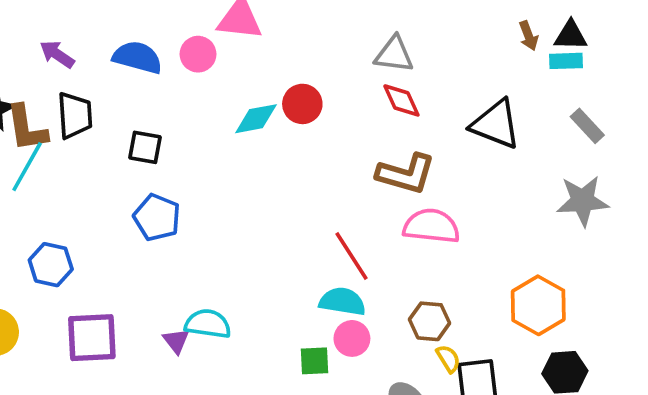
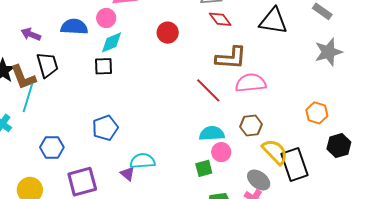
cyan diamond: (256, 119) -> (112, 42), moved
black square: (145, 147) -> (104, 66), moved
blue pentagon: (157, 217) -> (105, 128), moved, turned -30
red line: (351, 256) -> (208, 90), moved
orange hexagon: (538, 305) -> (317, 113), size x0.7
brown hexagon: (430, 321) -> (251, 125), moved
yellow semicircle: (448, 359) -> (275, 152), size x1.8

